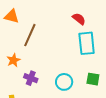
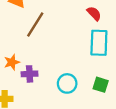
orange star: (14, 60) -> (12, 62), moved
purple cross: (31, 78) -> (30, 74), turned -32

